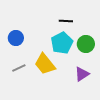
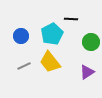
cyan pentagon: (62, 43) -> (52, 34), moved

